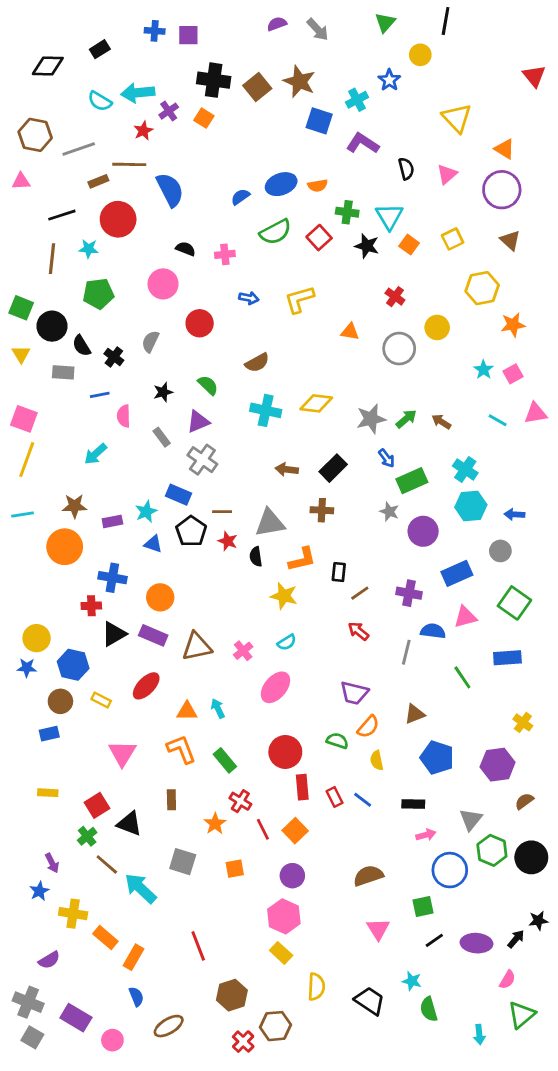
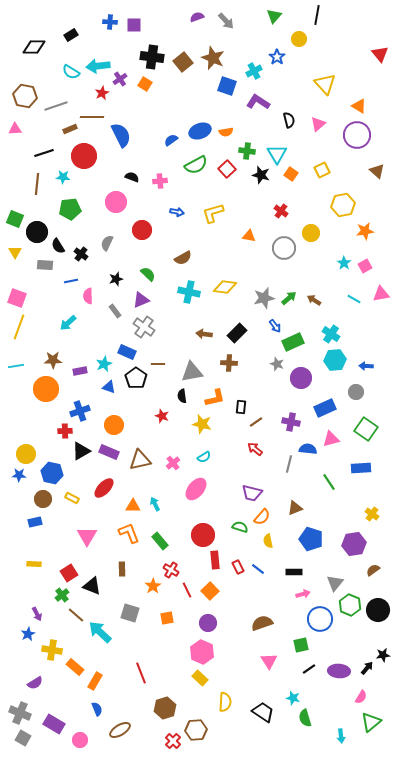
brown triangle: (510, 240) -> (377, 171), moved
red star: (228, 541) -> (162, 416), moved
blue cross: (112, 578) -> (80, 411), turned -30

